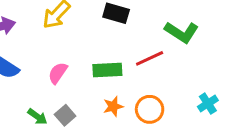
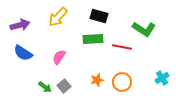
red line: (150, 58) -> (122, 47), turned 36
green rectangle: (107, 70) -> (93, 39), moved

